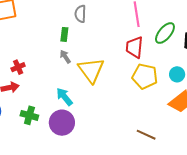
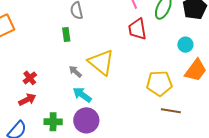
gray arrow: (65, 57) -> (75, 72), moved
yellow pentagon: (145, 76) -> (159, 83), moved

